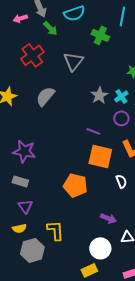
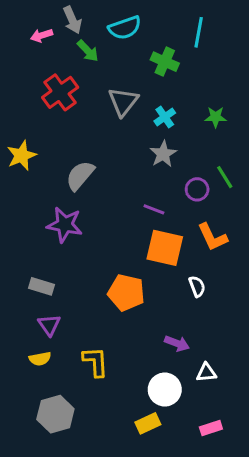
gray semicircle: (45, 96) -> (80, 176), moved
cyan cross: (121, 96) -> (165, 117), moved
purple star: (24, 151) -> (65, 225), moved
gray hexagon: (32, 250) -> (55, 414), moved

